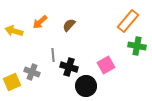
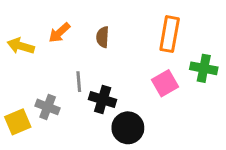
orange rectangle: (128, 21) -> (170, 34), moved, turned -30
brown semicircle: (69, 25) -> (103, 37), turned -40
pink square: (106, 65) -> (165, 83), moved

